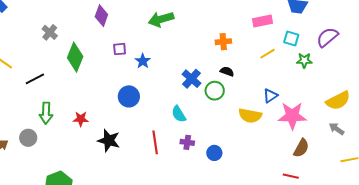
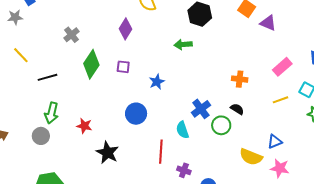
green arrow: (161, 19) -> (183, 44), size x0.7
pink rectangle: (263, 21) -> (282, 67), turned -42
purple square: (120, 49) -> (123, 67), moved
cyan semicircle: (179, 114) -> (182, 130), moved
pink star: (292, 116) -> (280, 168), moved, size x0.7
gray circle: (28, 138) -> (41, 136), moved
red line: (155, 142) -> (161, 152), moved

